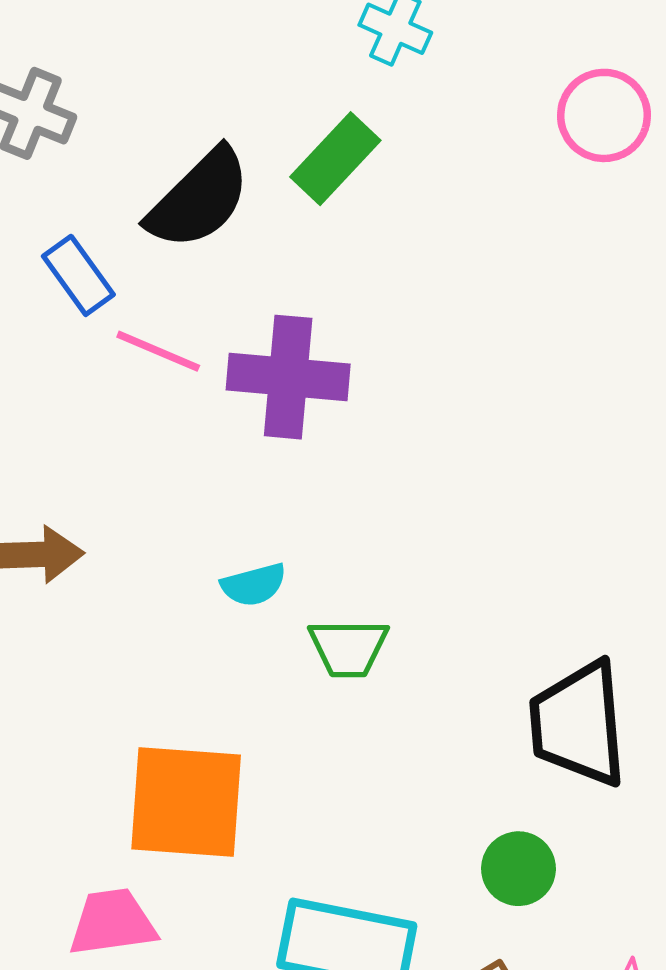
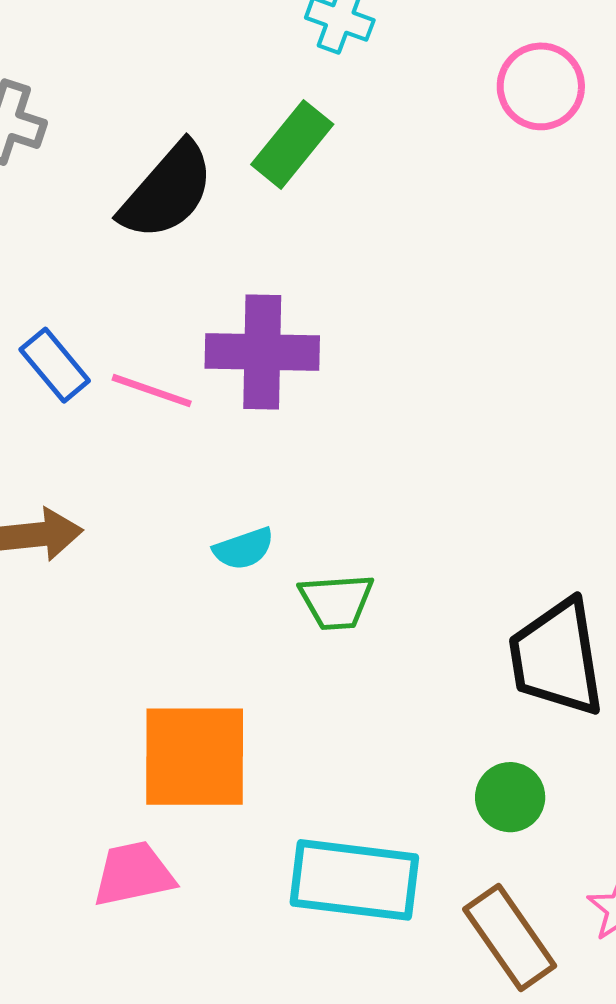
blue rectangle: (78, 275) -> (55, 365), moved
pink line: (158, 351) -> (152, 391), moved

